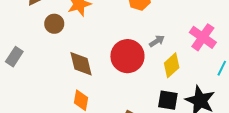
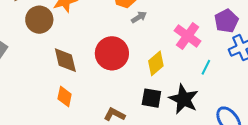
brown circle: (54, 24) -> (39, 20), size x1.4
gray arrow: (157, 41) -> (139, 17), moved

